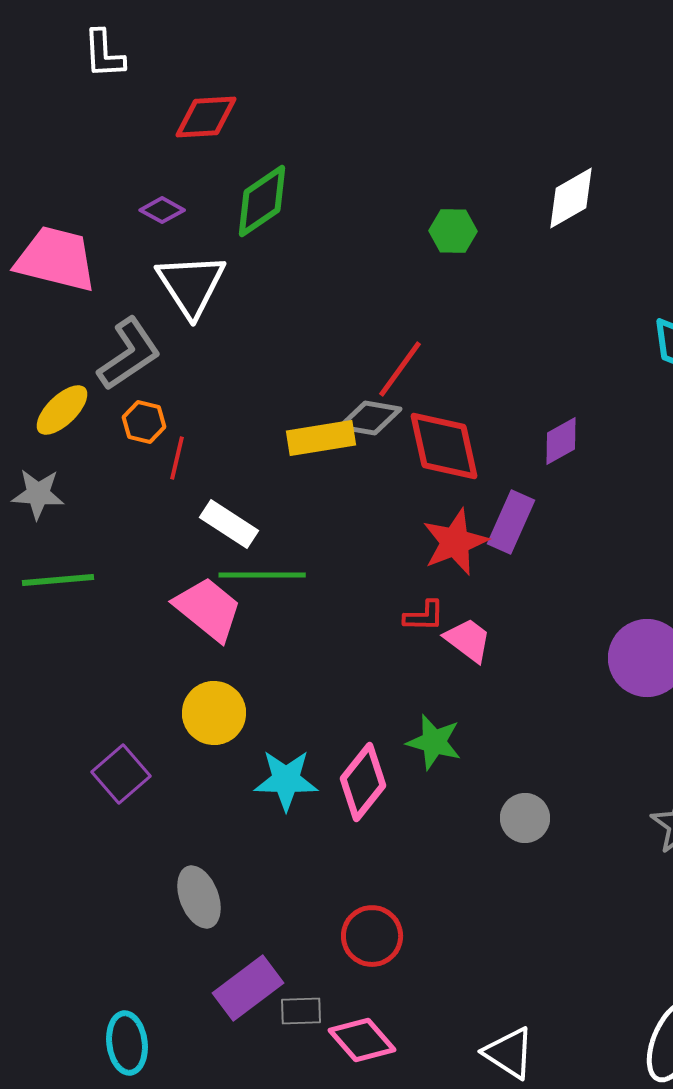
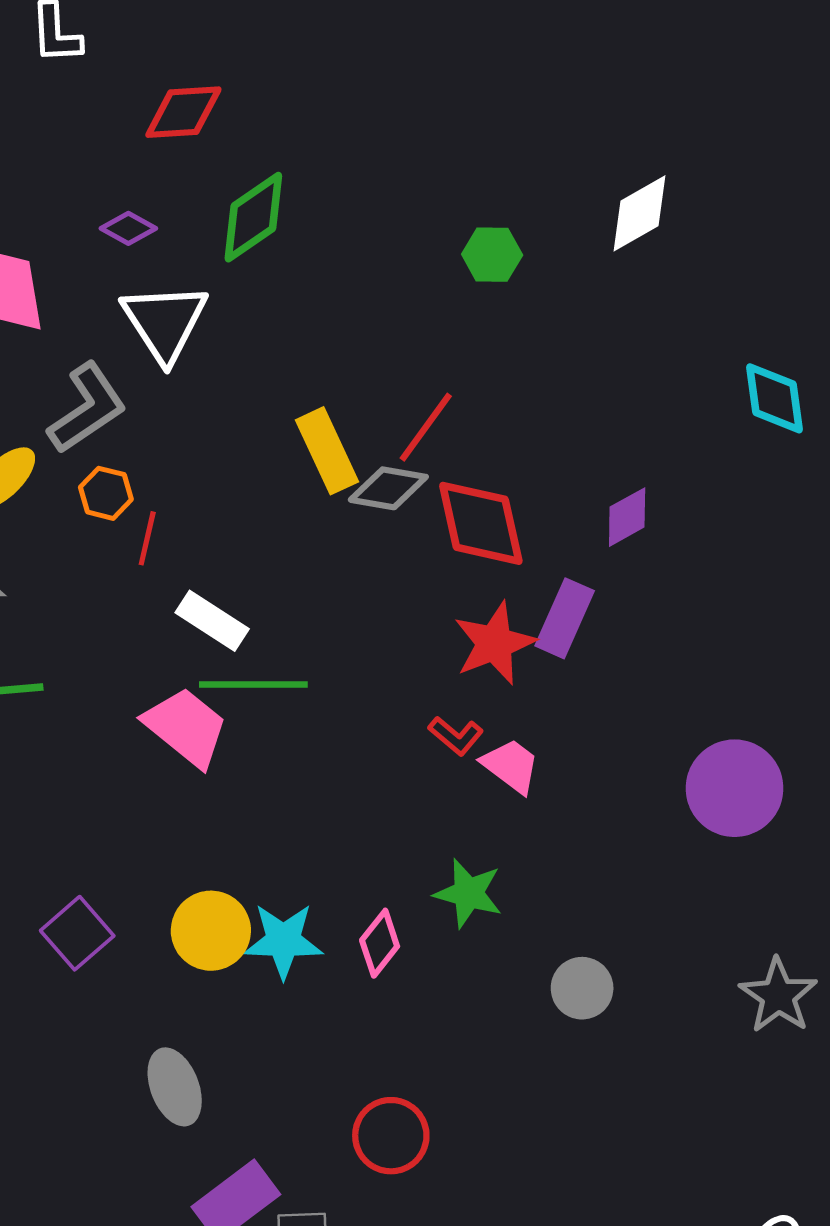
yellow rectangle: (321, 438) -> (327, 451), moved, turned 74
red L-shape: (424, 616) -> (456, 736), turned 39
yellow circle: (214, 713) -> (211, 931), moved
pink diamond: (363, 782) -> (380, 943), size x0.7

